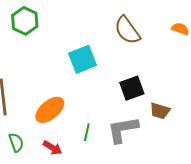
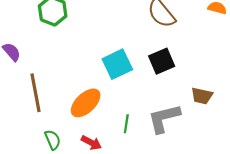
cyan square: (83, 59) -> (117, 64), moved
black square: (132, 88) -> (162, 61), moved

